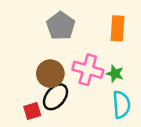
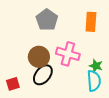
green star: (115, 74) -> (96, 66), moved
red square: (32, 111) -> (13, 84), moved

